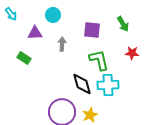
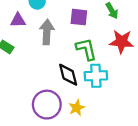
gray arrow: (62, 44) -> (47, 32), size x1.6
red star: (132, 53) -> (122, 42), size x1.6

